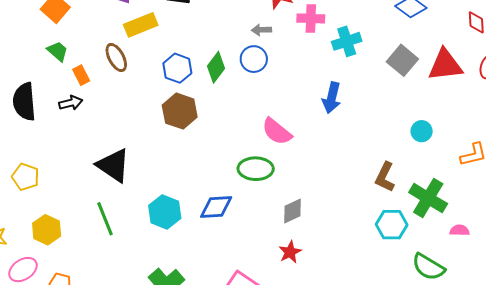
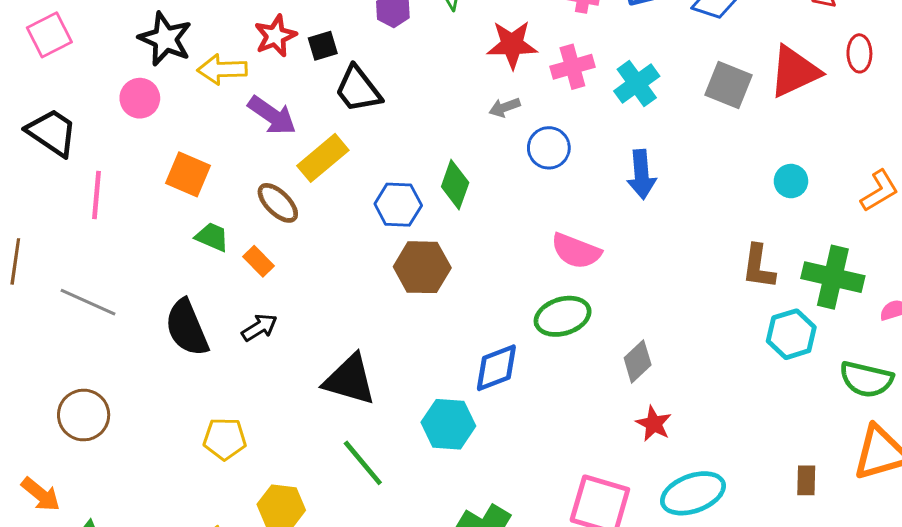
brown ellipse: (116, 58) -> (278, 203), moved
blue circle: (254, 59) -> (549, 148), moved
black arrow: (71, 103) -> (259, 327), moved
blue diamond: (216, 207) -> (496, 368), moved

